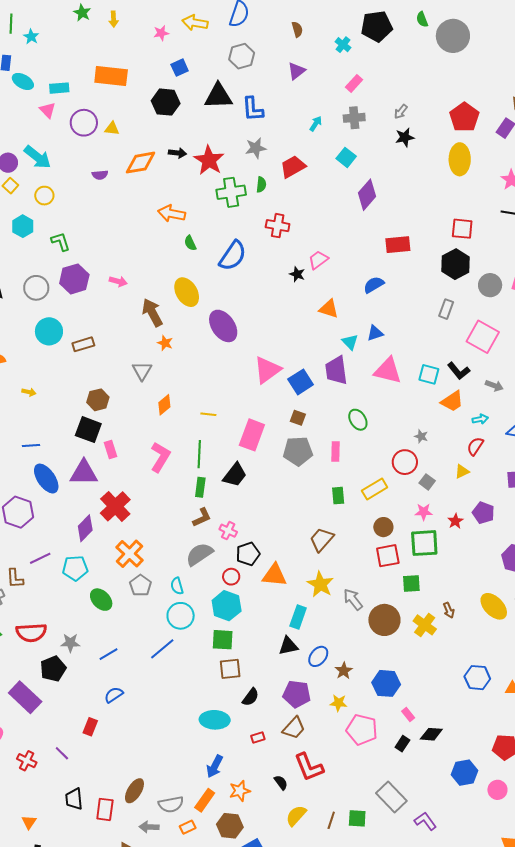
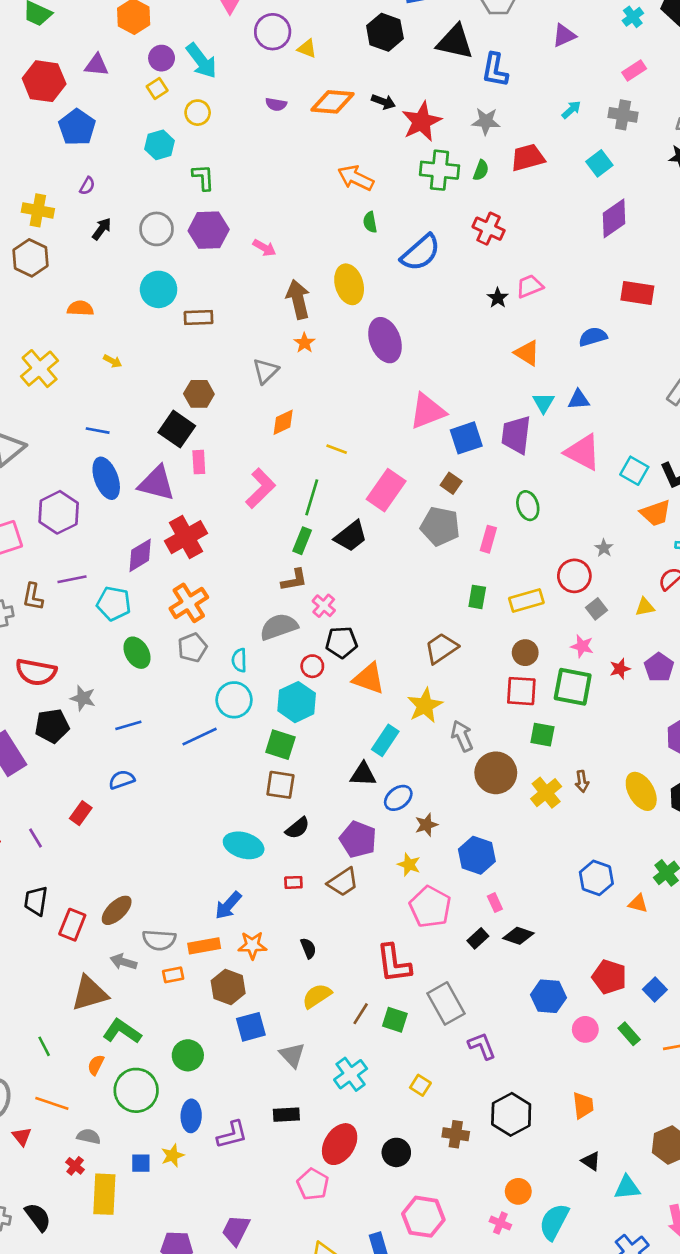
red L-shape: (309, 767) -> (394, 963), moved
orange rectangle: (205, 800) -> (204, 946), turned 30

